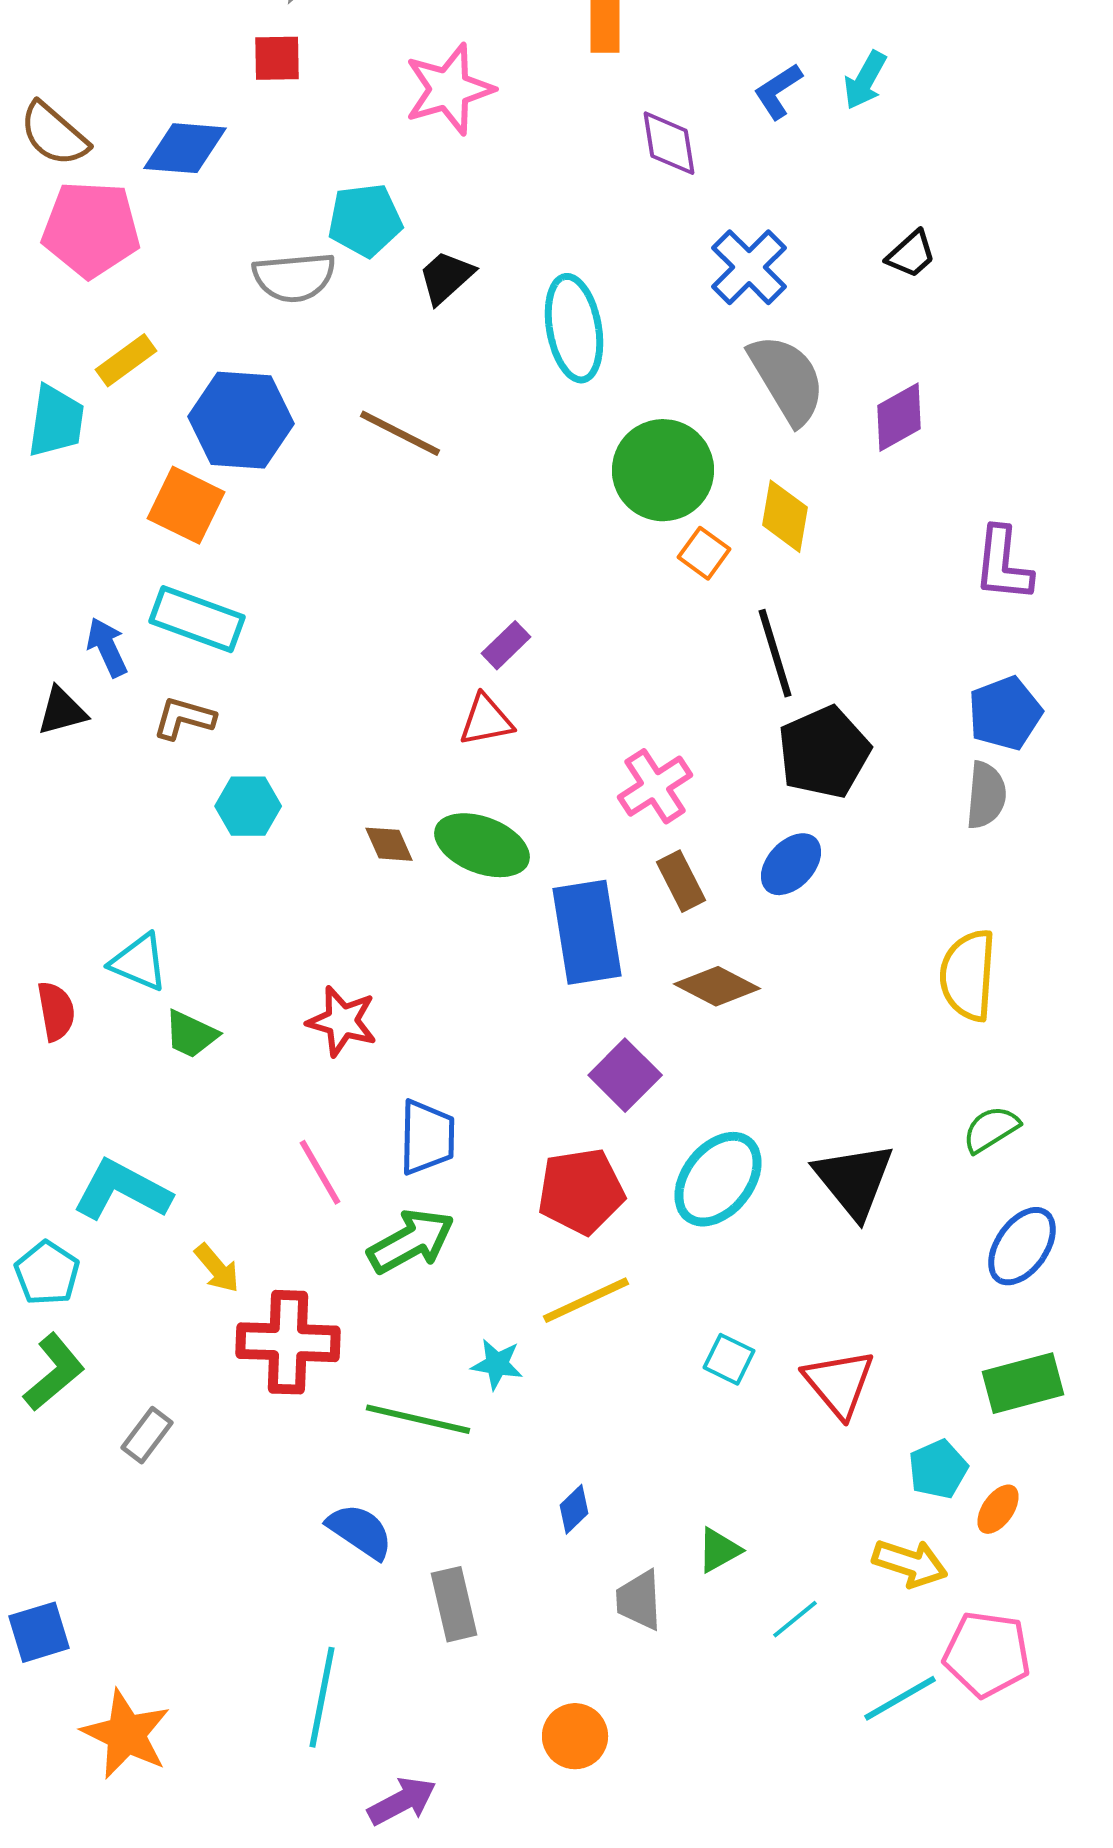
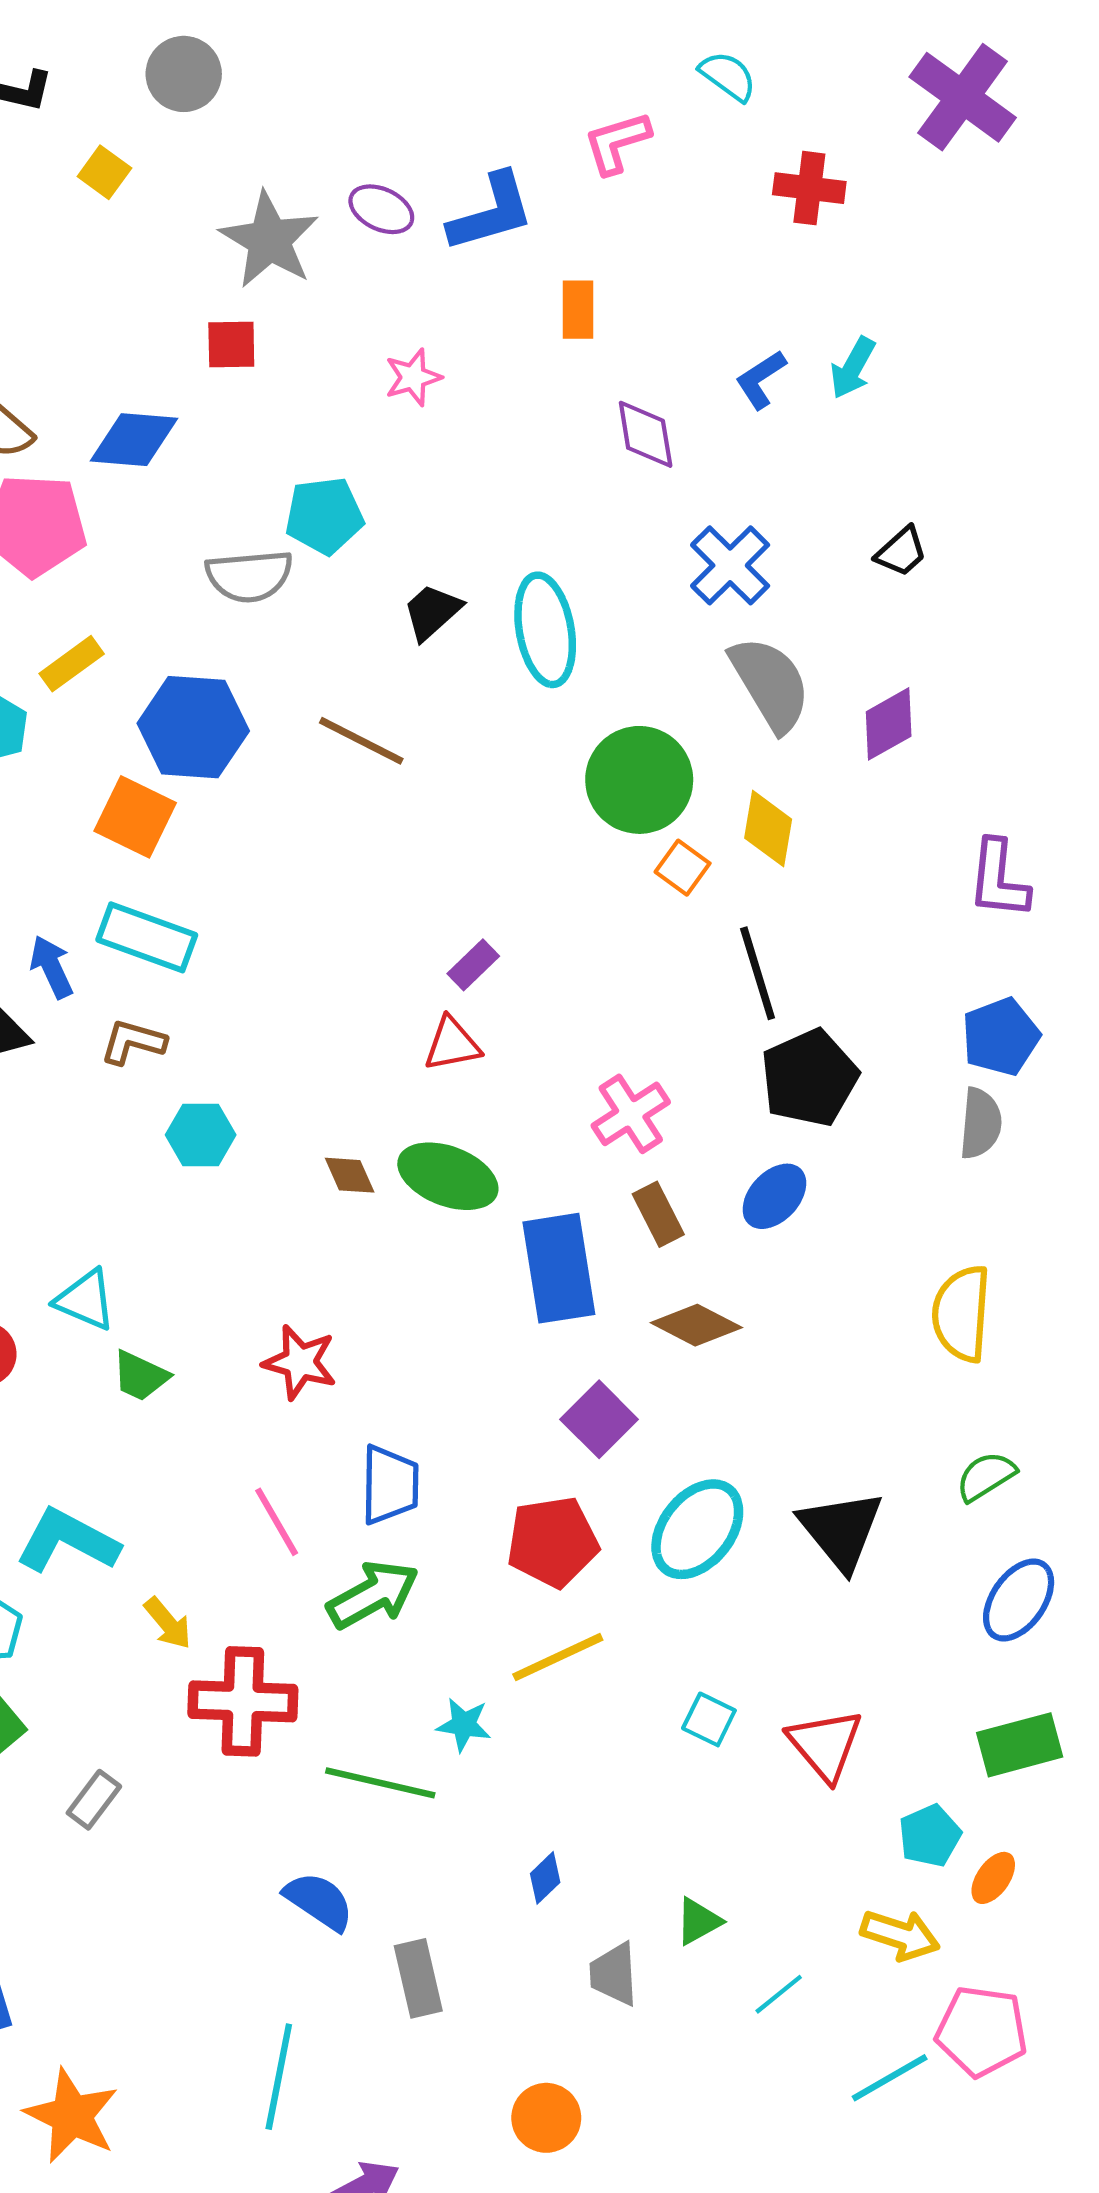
pink star: (449, 89) -> (413, 377), size x0.6
black trapezoid: (446, 277) -> (432, 612), moved

